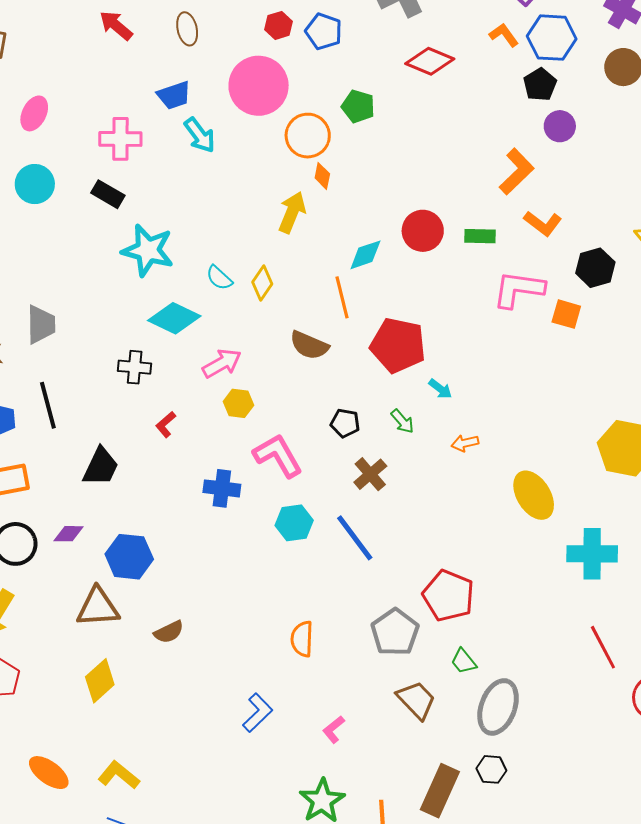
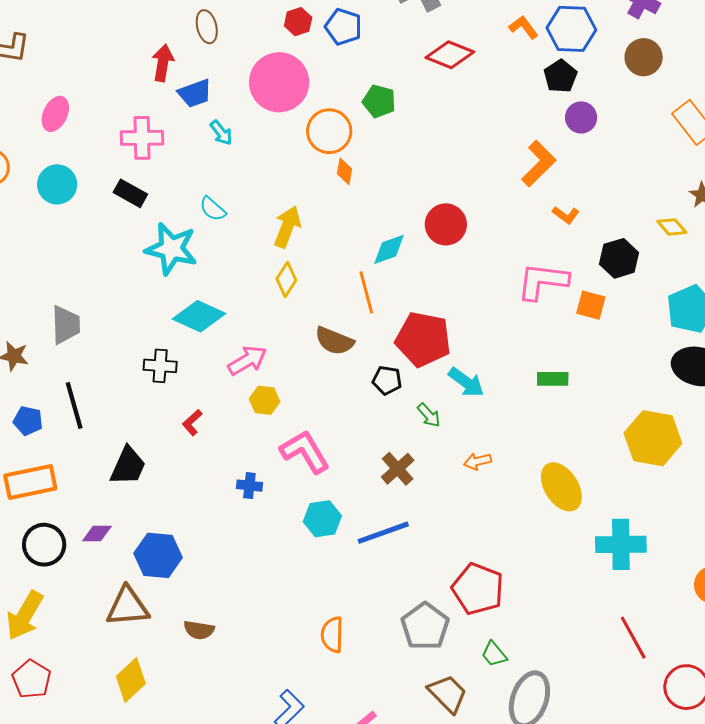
red arrow: (116, 26) -> (163, 63), moved, turned 60
cyan arrow: (200, 135) -> (221, 133), size x0.7
yellow arrow: (292, 212) -> (287, 227), moved
orange L-shape: (543, 223) -> (566, 215), size x0.7
green rectangle: (480, 236) -> (553, 379), moved
cyan semicircle: (219, 278) -> (213, 209), moved
cyan arrow: (440, 389) -> (466, 382), size x1.5
black pentagon: (345, 423) -> (387, 380), moved
orange arrow: (465, 443) -> (477, 461), moved
blue cross: (222, 488) -> (249, 486), size x0.7
blue line: (355, 538) -> (383, 533), turned -72
brown semicircle: (169, 632) -> (199, 630), turned 36

